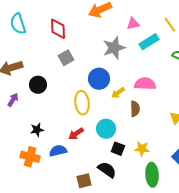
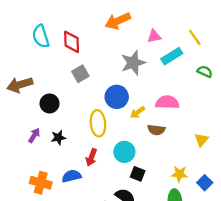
cyan semicircle: (18, 24) -> (41, 36), moved
purple arrow: (13, 100) -> (34, 135), moved
brown semicircle: (135, 109) -> (156, 130), turned 98
black star: (37, 130) -> (58, 138), moved
red arrow: (76, 134) -> (91, 157), turned -35
yellow star: (142, 149) -> (179, 174), moved

